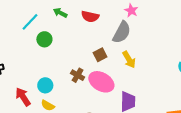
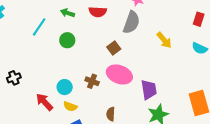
green circle: (44, 39) -> (67, 40), moved
yellow arrow: (129, 60) -> (164, 40), moved
brown cross: (78, 75) -> (92, 81), moved

